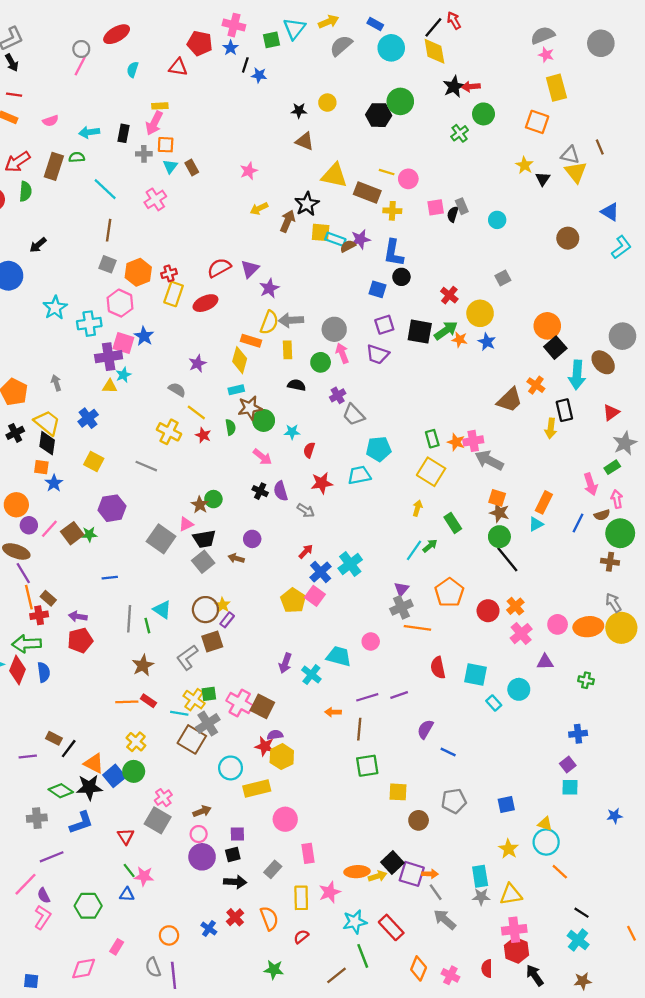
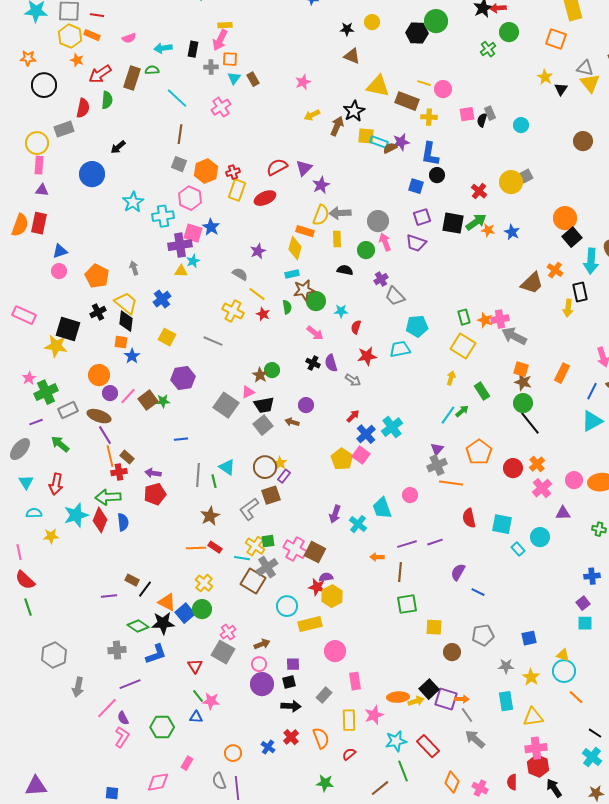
yellow circle: (480, 313) -> (511, 182), moved
cyan triangle: (536, 524) -> (592, 421), moved, size x1.6
cyan trapezoid: (339, 656) -> (382, 508), turned -125
gray star: (481, 897) -> (506, 666), moved

